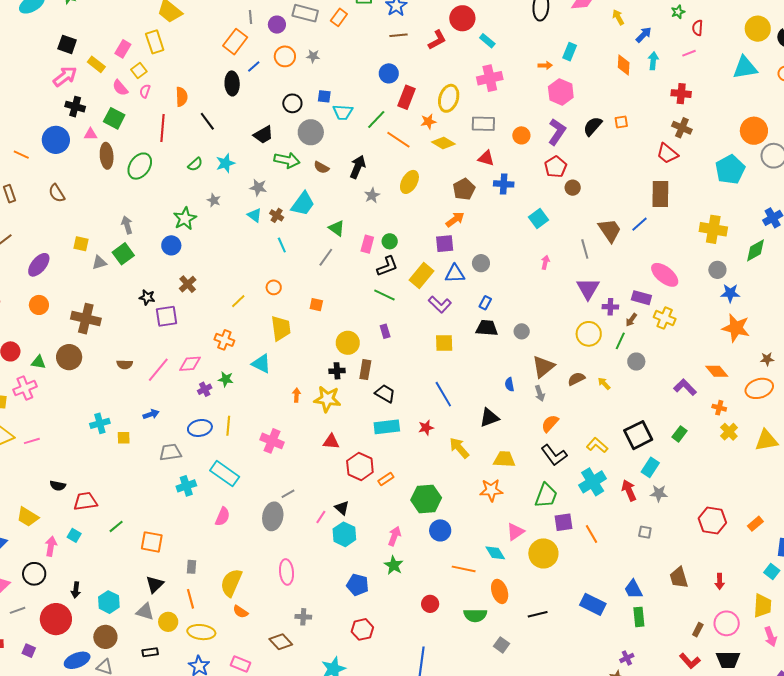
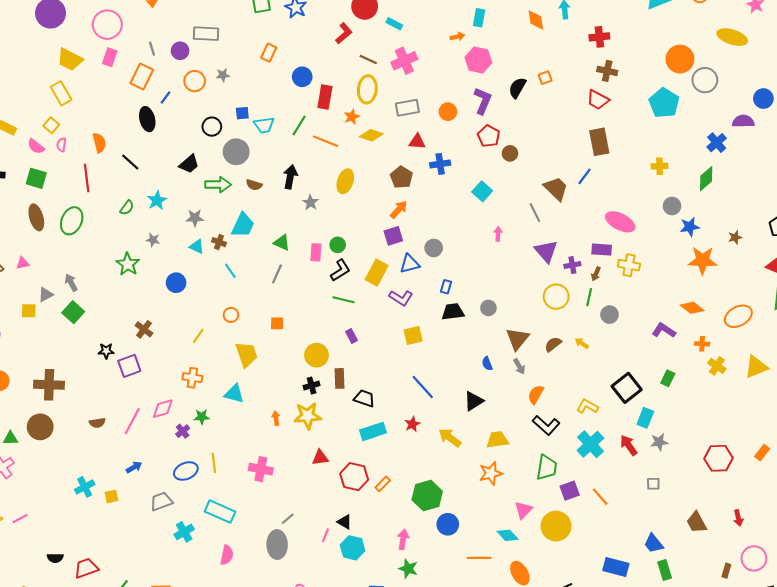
orange rectangle: (339, 17) -> (269, 53), moved
brown line: (398, 35) -> (368, 59), moved, turned 42
pink rectangle: (123, 49) -> (110, 57), moved
pink triangle: (91, 134) -> (23, 263), moved
yellow cross: (713, 229) -> (660, 166), size x0.6
blue circle: (171, 245) -> (176, 283), moved
gray triangle: (99, 263) -> (46, 295), moved
brown star: (767, 359) -> (735, 237), moved

